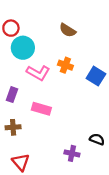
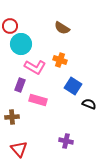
blue square: (96, 76) -> (73, 86), moved
purple rectangle: (12, 95) -> (20, 85), moved
black semicircle: (97, 139) -> (89, 104), moved

